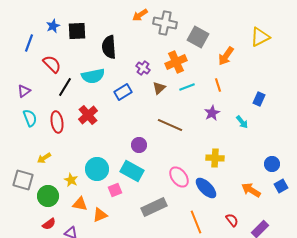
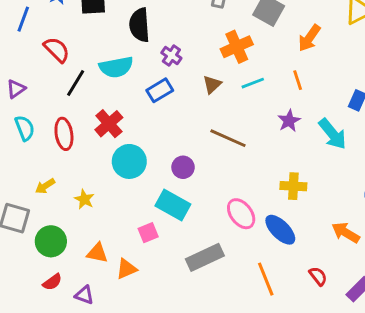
purple cross: (143, 68) -> (171, 55), moved
cyan arrow: (242, 122) -> (333, 134), size x1.6
cyan circle: (97, 169) -> (129, 161), moved
yellow star: (71, 180) -> (84, 199), moved

